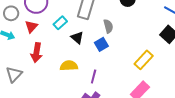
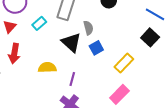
black triangle: (77, 38) -> (71, 43), moved, size x1.5
blue square: (101, 44) -> (96, 48), moved

